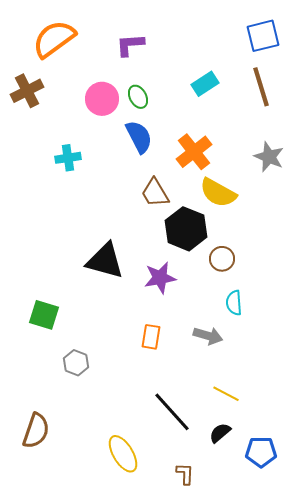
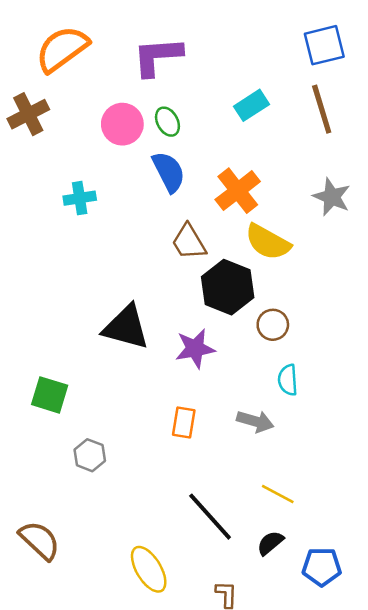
purple L-shape: (130, 45) -> (157, 56), size x1.4
brown semicircle: (36, 431) -> (40, 540), turned -66

